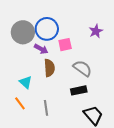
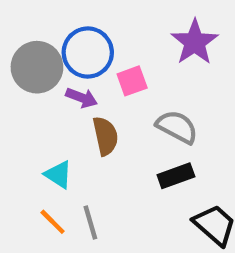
purple star: (96, 31) -> (195, 42), size x1.5
gray line: (46, 108) -> (90, 223), moved

